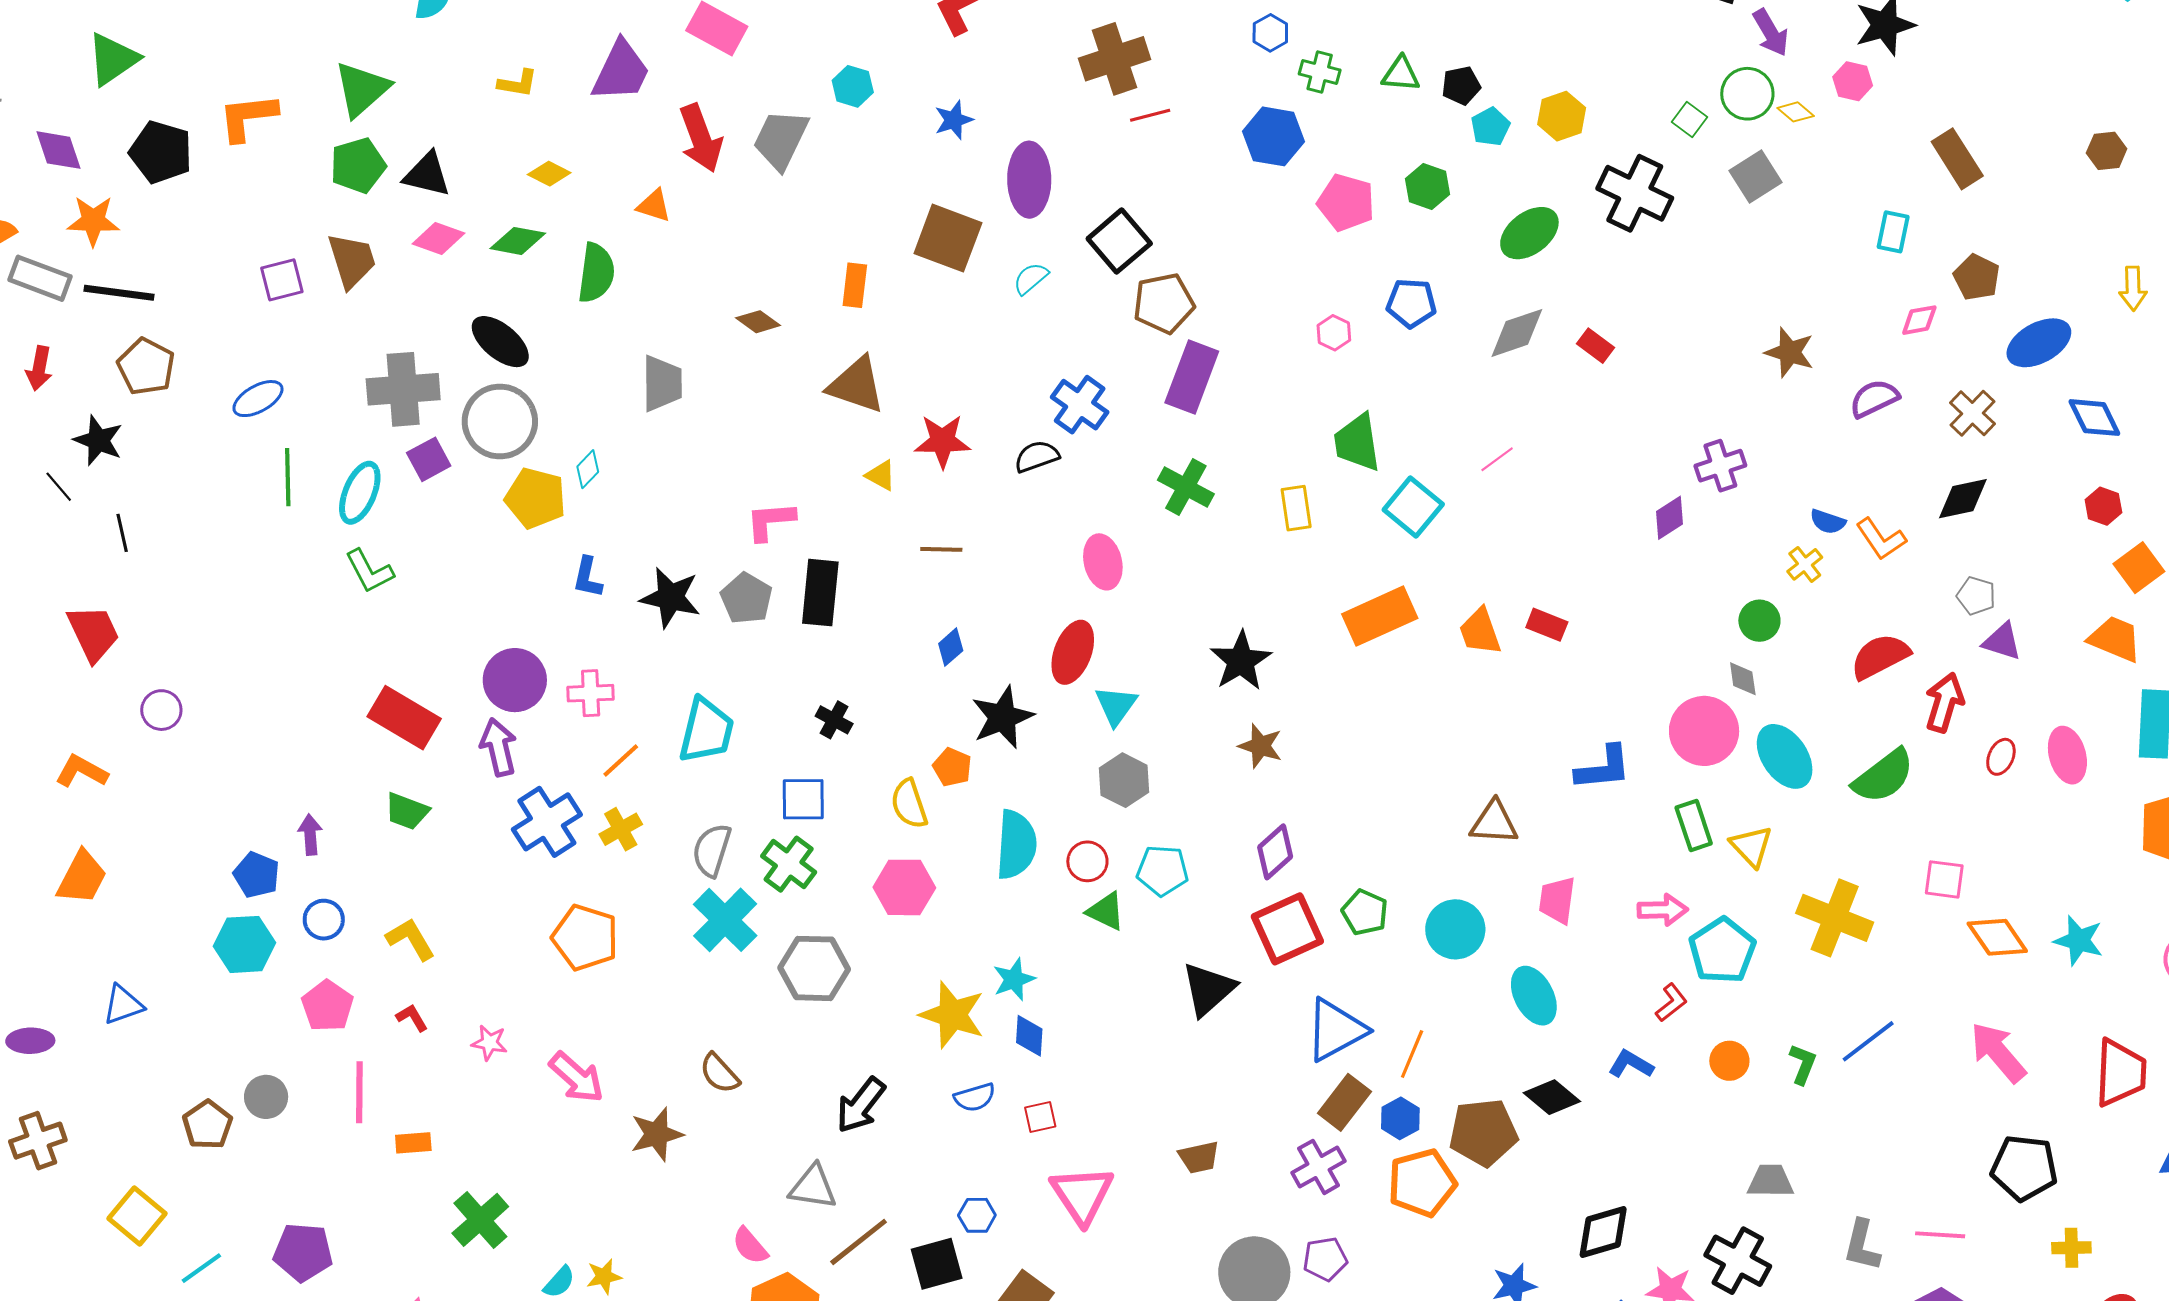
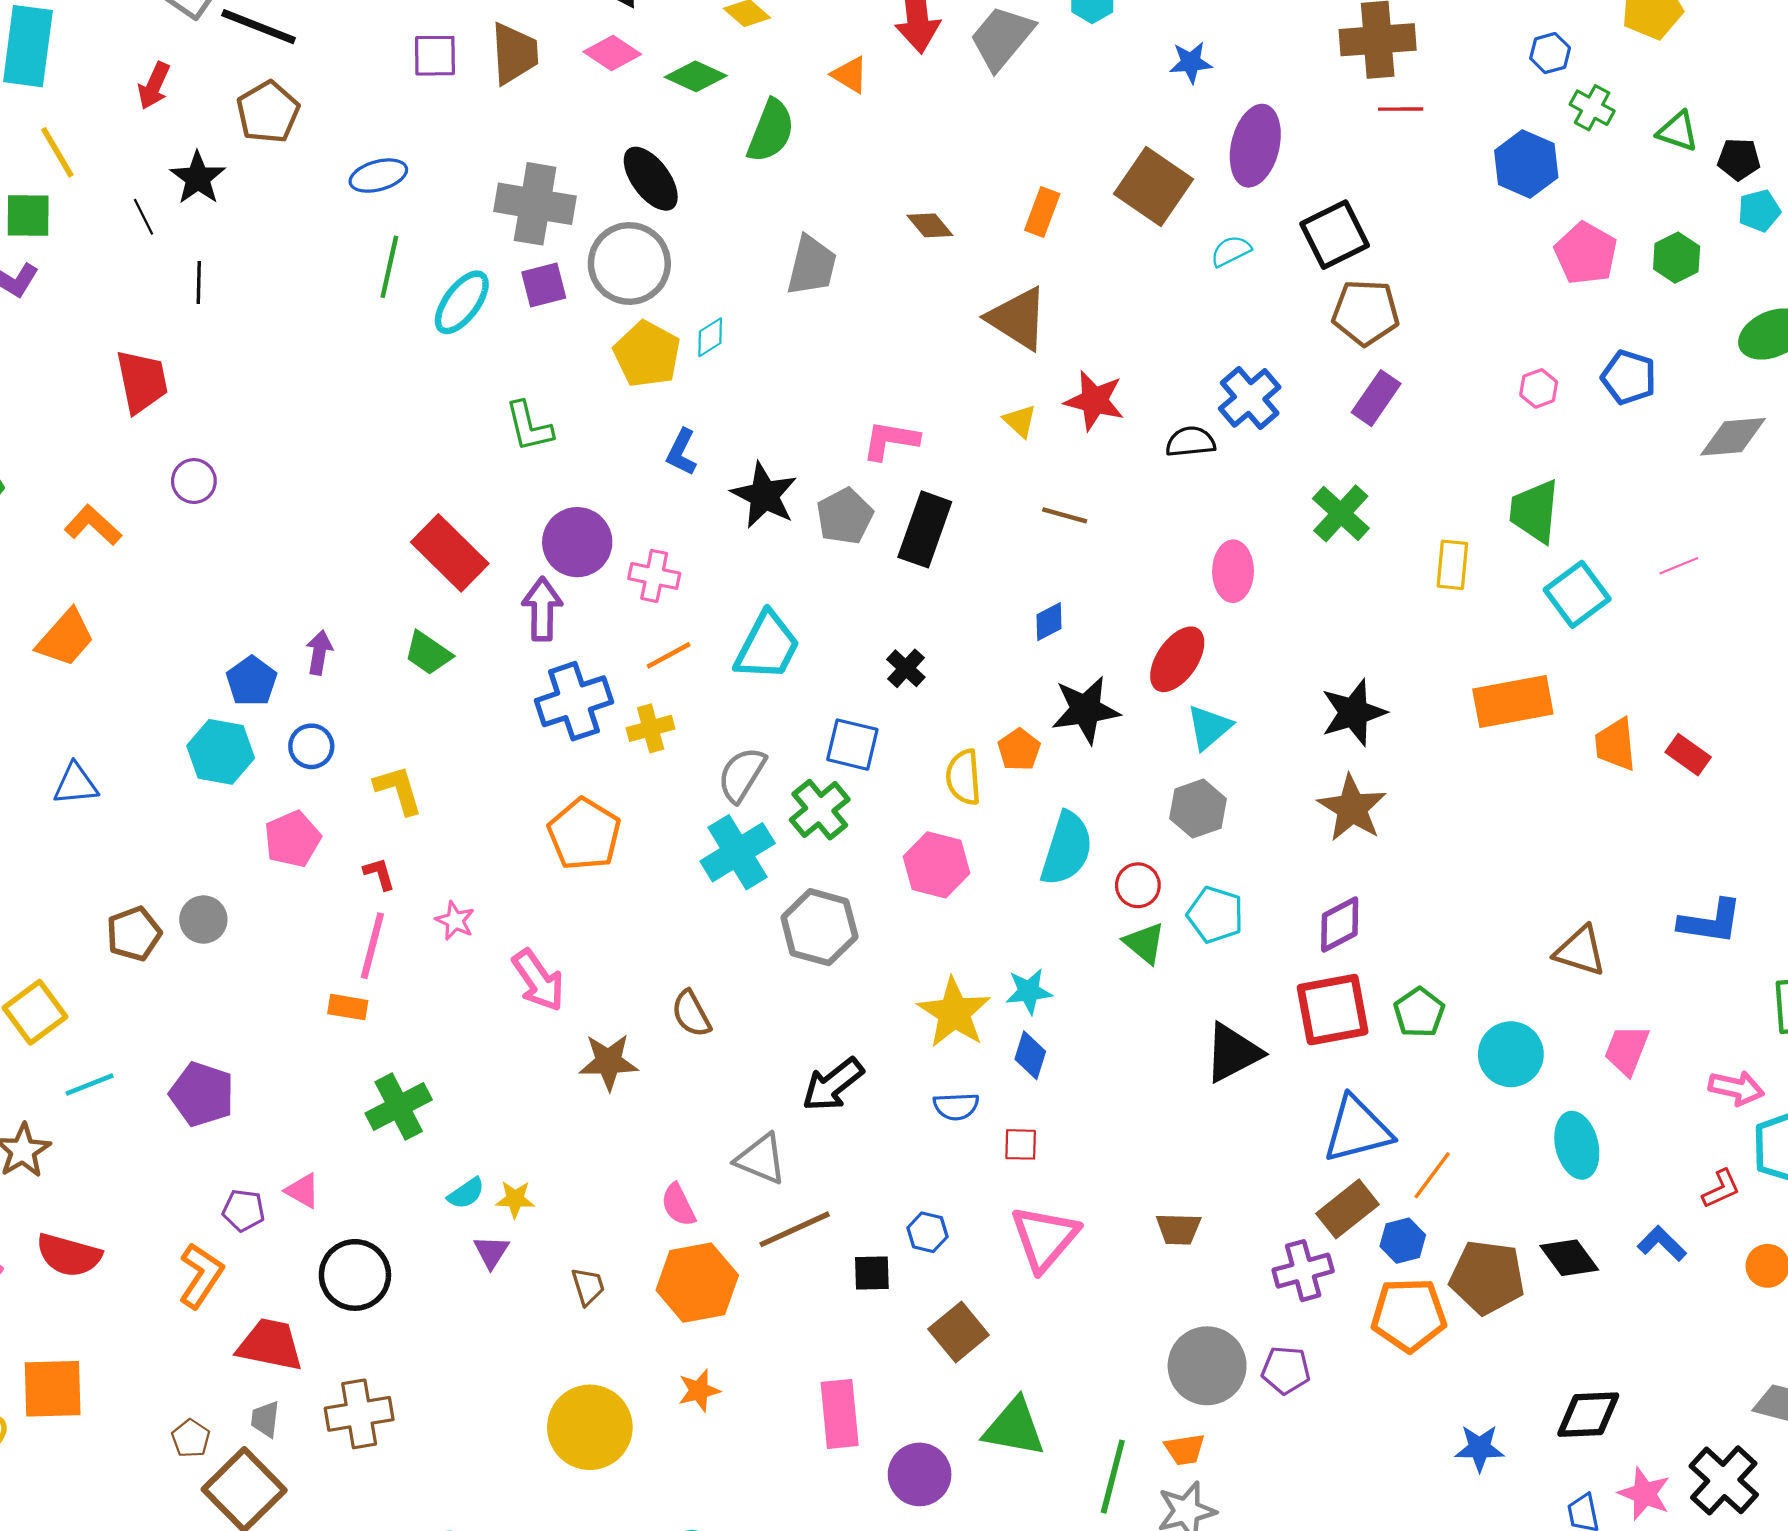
purple rectangle: (1192, 377) -> (1376, 398), size x0.7
green L-shape: (369, 571) -> (529, 426), moved
brown star: (1260, 746) -> (1352, 808), size x1.4
pink line: (359, 1092) -> (372, 946), moved
black square: (937, 1264) -> (872, 1273), size x0.7

